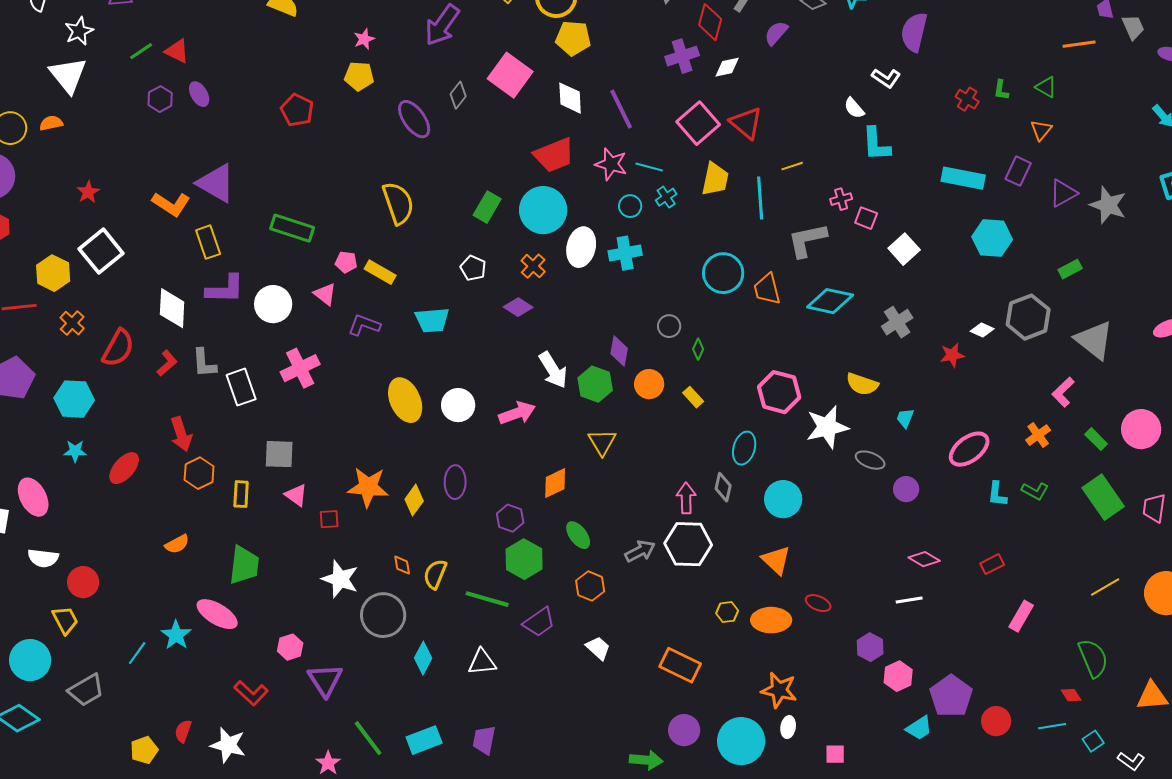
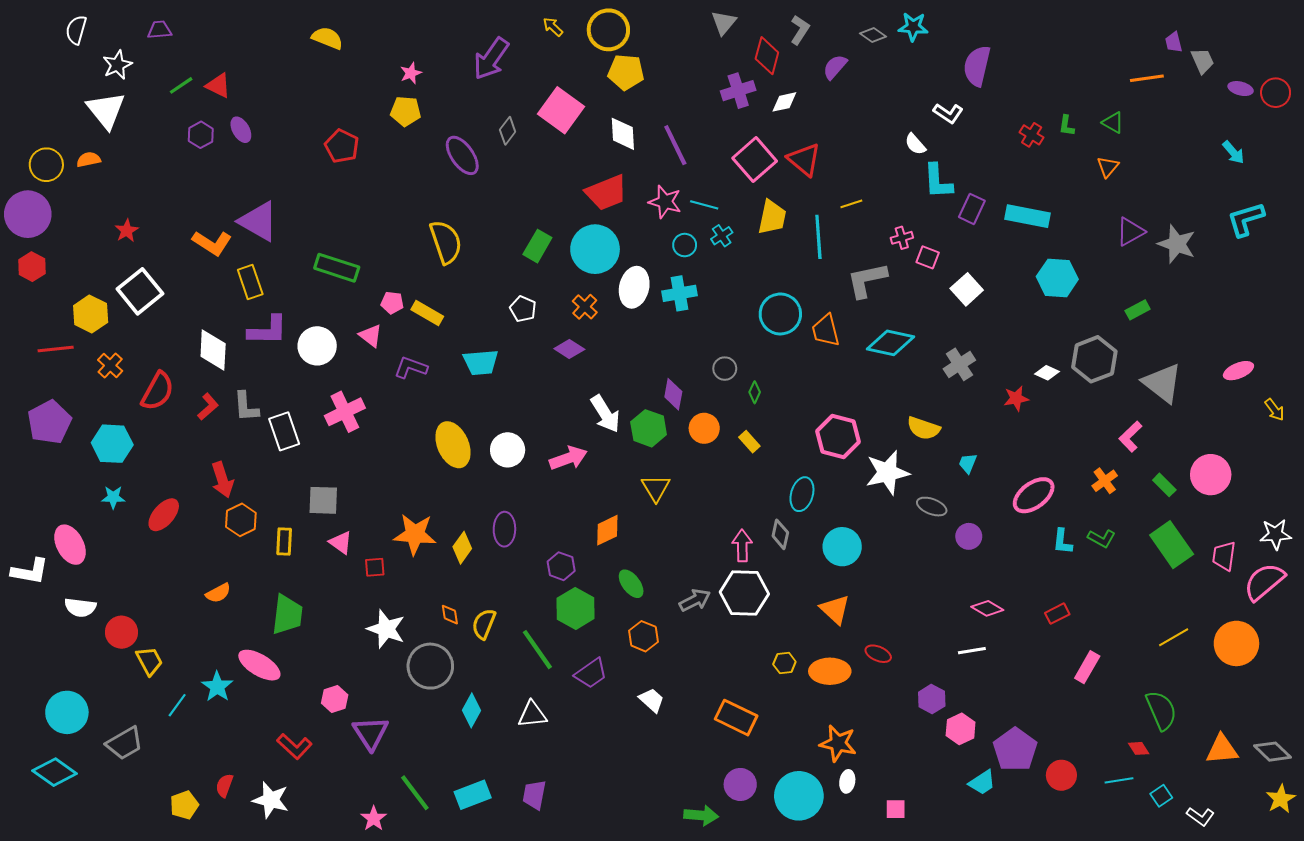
purple rectangle: (1018, 171) -> (972, 209), moved
green line: (487, 599) -> (537, 650), turned 39
yellow trapezoid: (65, 620) -> (149, 661), moved

